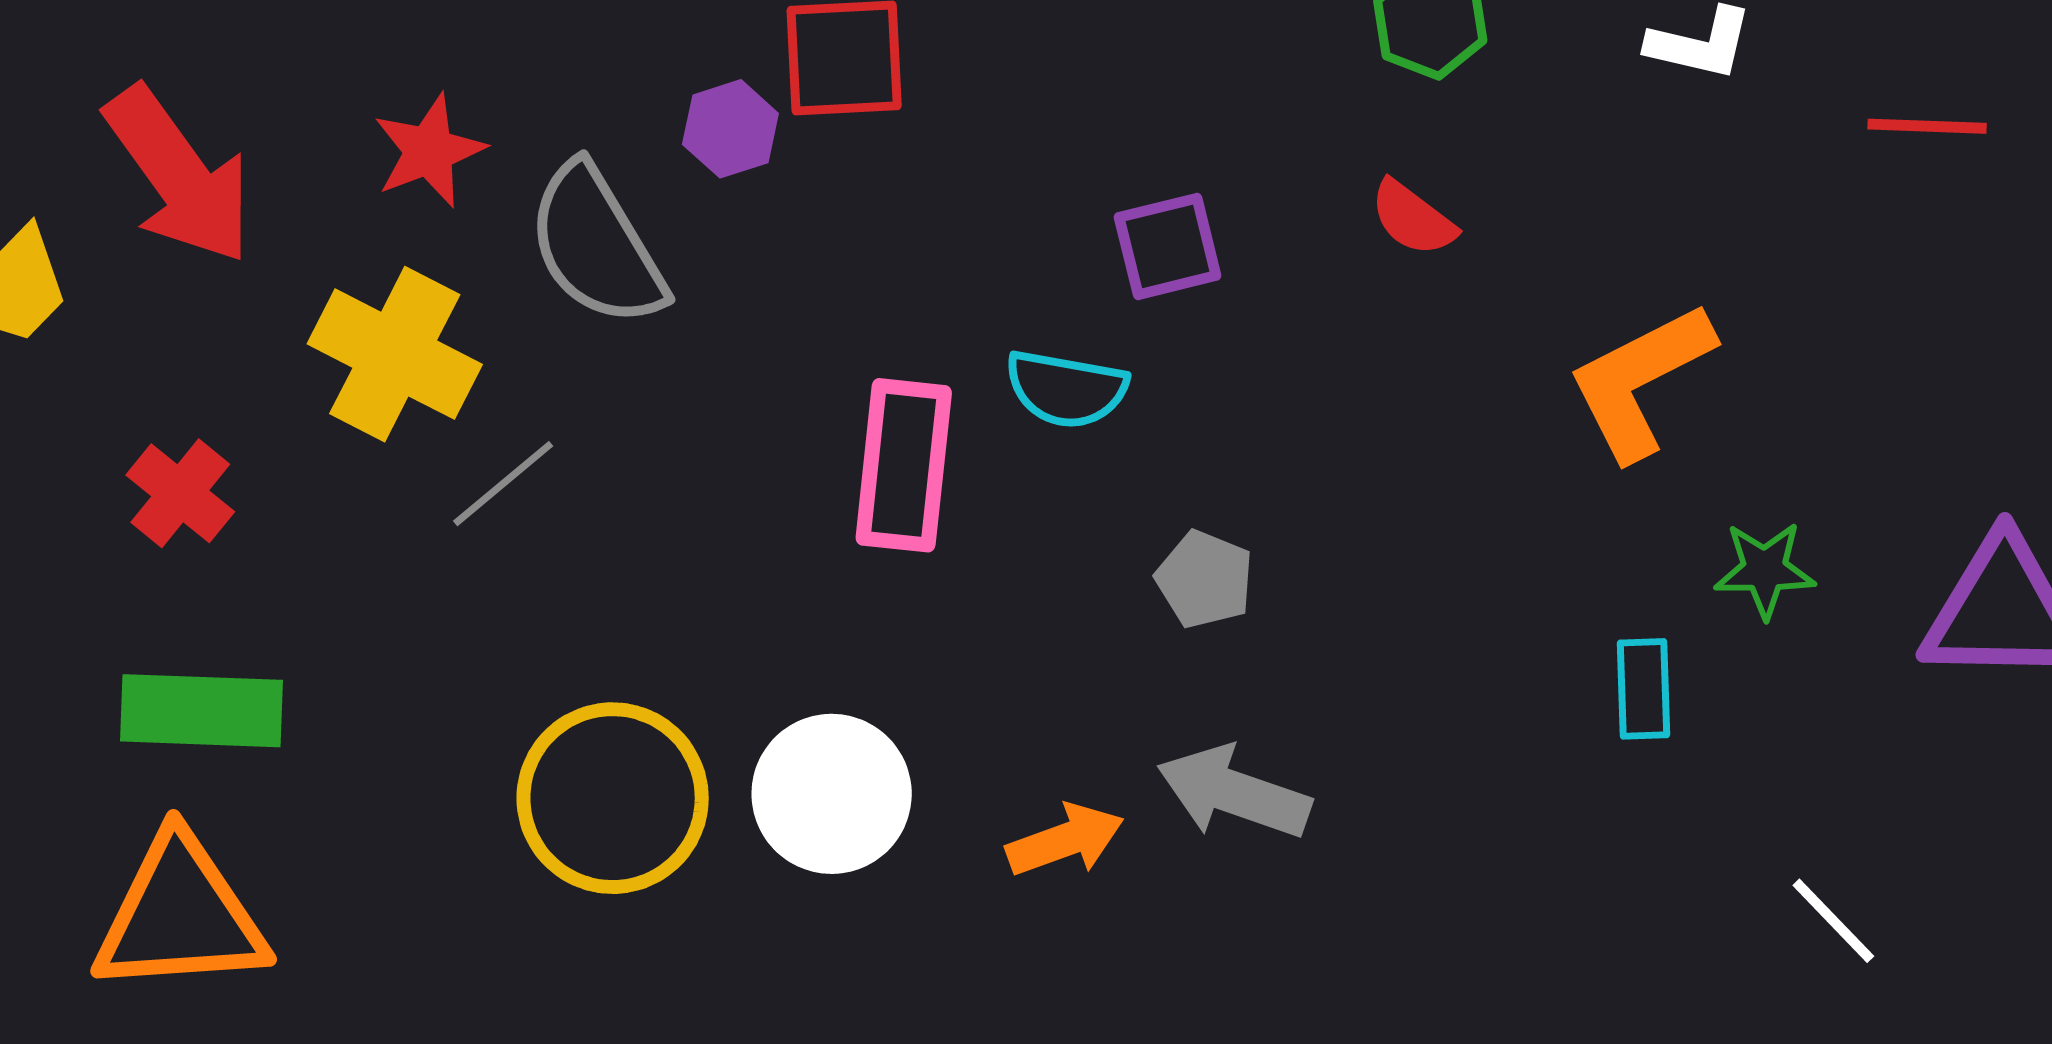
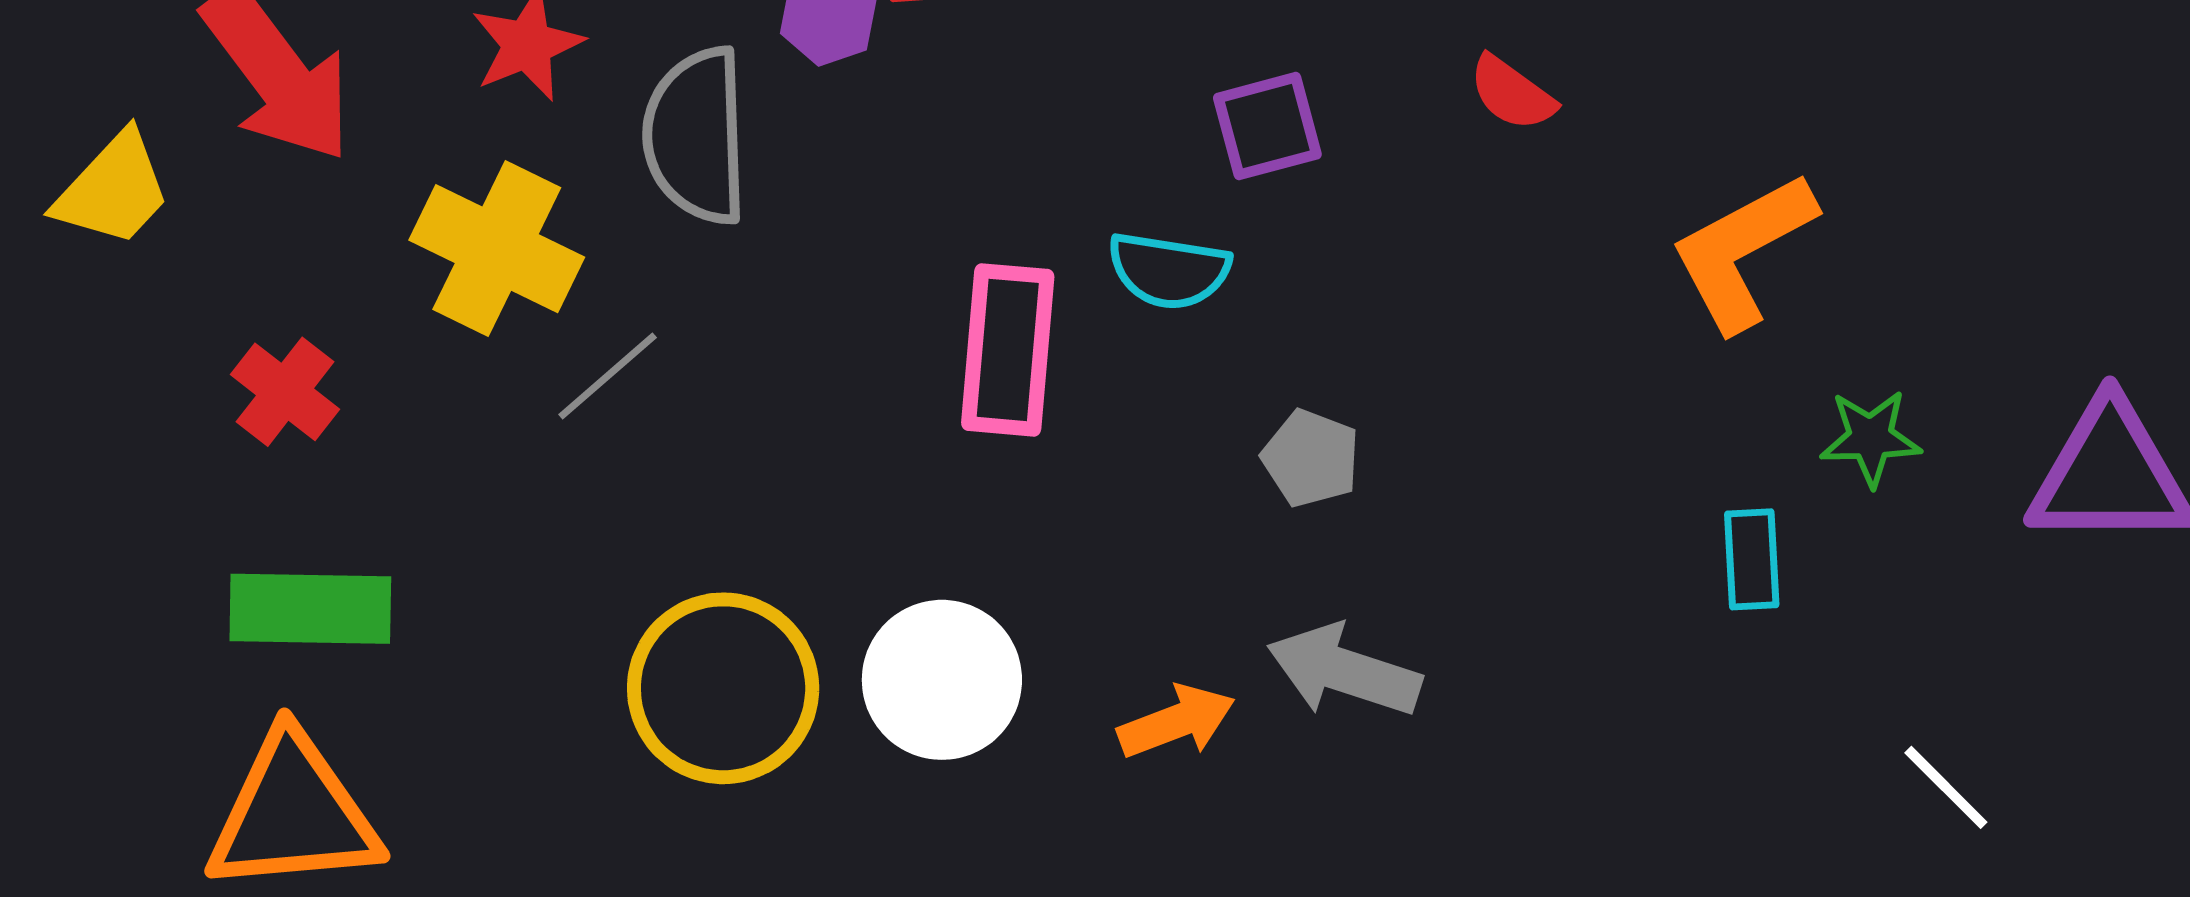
gray semicircle: (596, 245) -> (696, 136), turned 30

